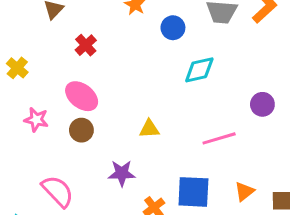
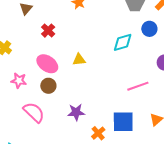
blue circle: (173, 28) -> (149, 29), moved
yellow triangle: (149, 129) -> (79, 60), moved
pink semicircle: (58, 191) -> (34, 112), moved

